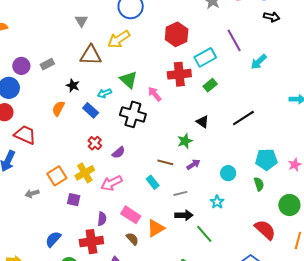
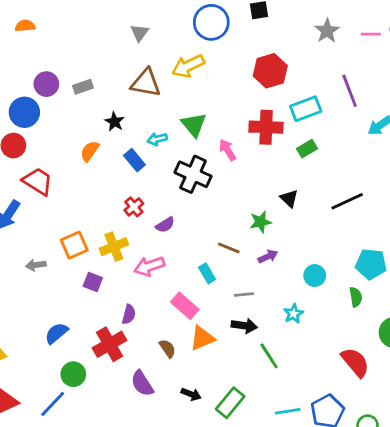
pink rectangle: (131, 215) -> (185, 306), moved
red cross: (91, 242) -> (110, 344), turned -30

